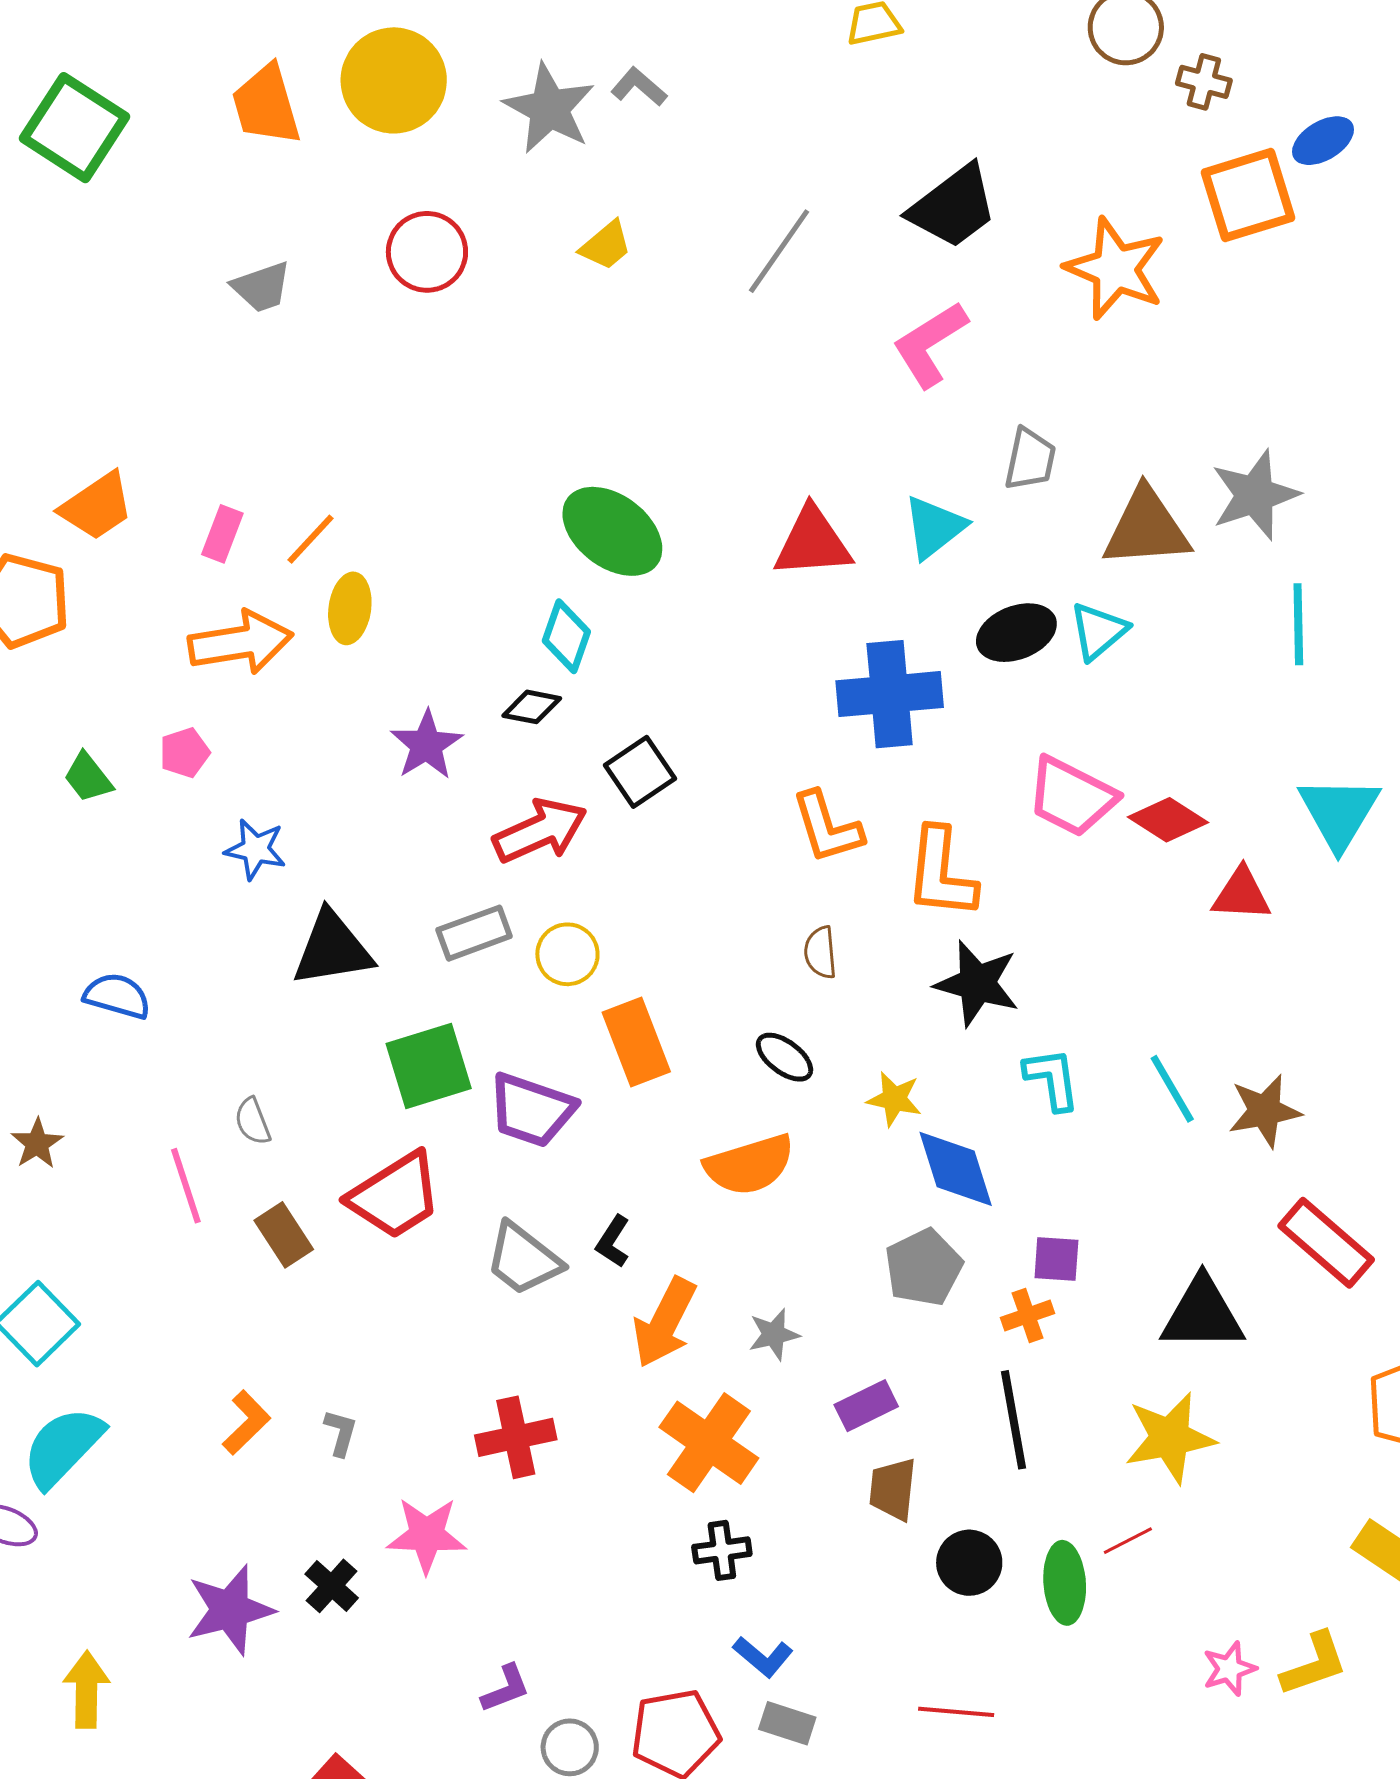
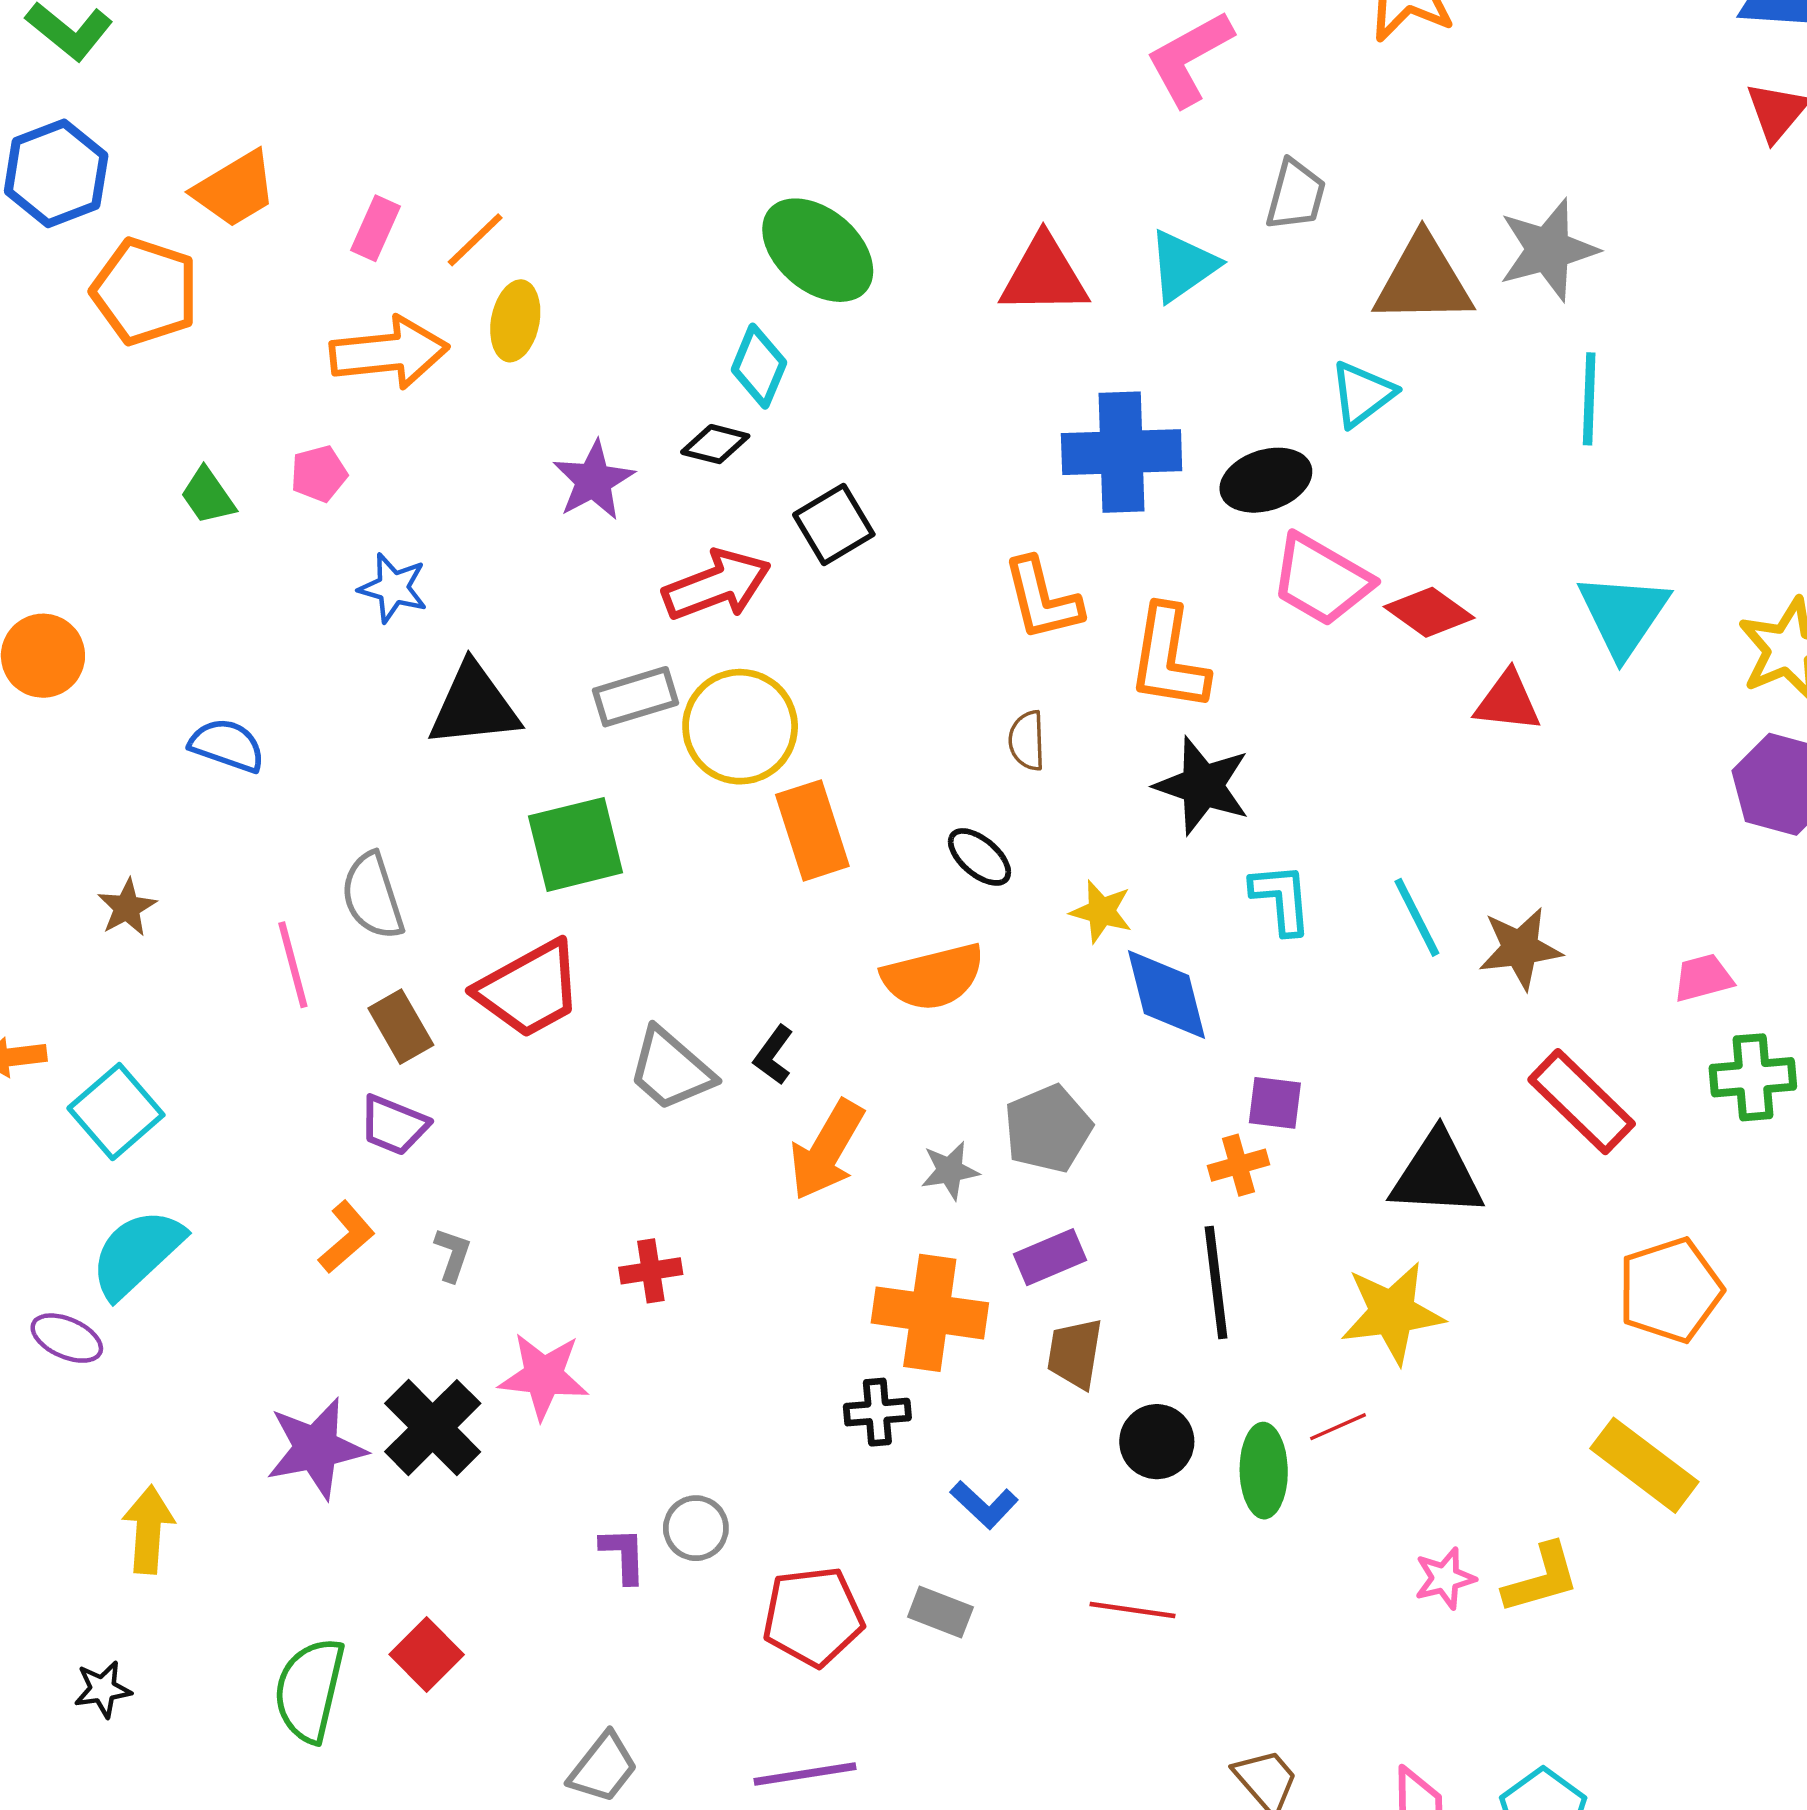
black ellipse: (1016, 633) -> (1266, 480), moved
yellow circle: (567, 954) -> (740, 727), size x1.6
purple trapezoid: (531, 1110) -> (394, 1125), moved, size x0.7
gray semicircle: (253, 1121) -> (373, 896), size x1.6
gray pentagon: (924, 1268) -> (1048, 1129), moved
red cross: (516, 1437) -> (651, 1271), size x0.7
orange cross: (709, 1443) -> (930, 1313), moved, turned -30
black cross: (332, 1586) -> (433, 1428), size x1.6
blue L-shape: (763, 1657) -> (984, 1505), moved
purple L-shape: (506, 1689) -> (623, 1555), turned -74
gray circle: (570, 1747) -> (696, 1528), moved

